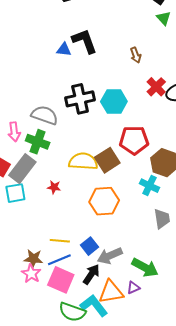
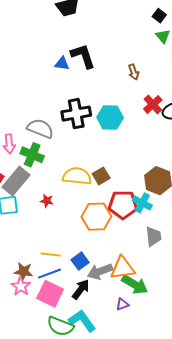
red pentagon: (134, 140) -> (123, 205), moved
brown square: (107, 160) -> (101, 176), size x0.7
orange triangle: (111, 292) -> (123, 268), moved

